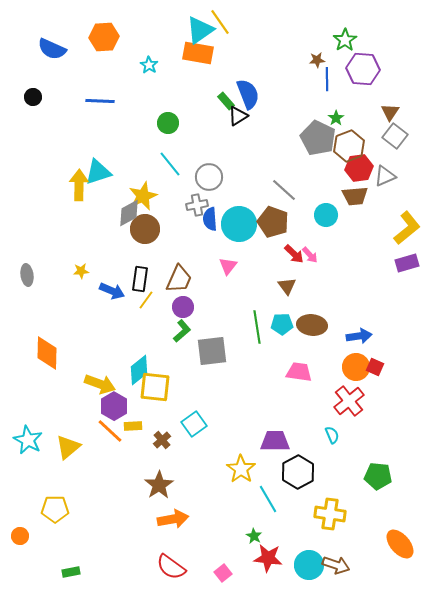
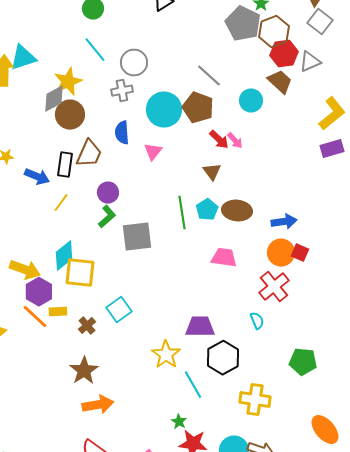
brown trapezoid: (355, 196) -> (280, 82), turned -132
blue semicircle: (210, 219) -> (122, 133), moved
brown trapezoid: (179, 279) -> (89, 154), moved
yellow line: (146, 300) -> (61, 203), moved
cyan pentagon: (282, 324) -> (207, 210), turned -30

